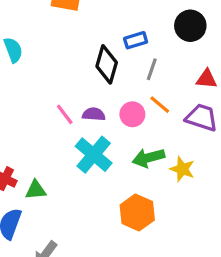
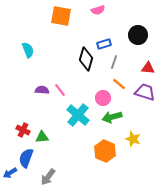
purple semicircle: (94, 114) -> (42, 90), moved
pink circle: (132, 114) -> (103, 98), moved
yellow star: (182, 169) -> (133, 139), moved

